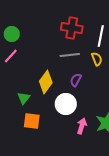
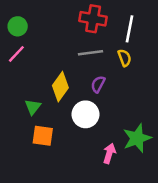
pink arrow: (82, 126) -> (109, 153), moved

